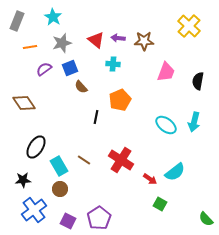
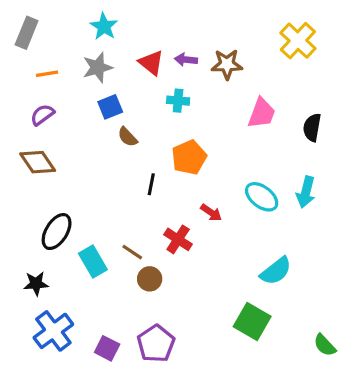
cyan star: (53, 17) -> (104, 26), moved
purple semicircle: (44, 69) -> (42, 115), moved
red cross: (121, 160) -> (178, 239), moved, size x0.7
red arrow: (150, 179) -> (211, 213), moved
brown circle: (60, 189) -> (150, 279), moved
green square: (160, 204) -> (252, 321), size x1.6

